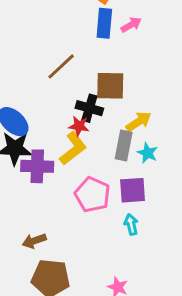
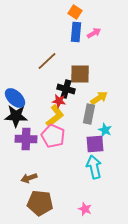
cyan star: (148, 153) -> (105, 130), moved
purple cross: (37, 166) -> (26, 139), moved
pink pentagon: (92, 195) -> (53, 136), moved
cyan arrow: (131, 224) -> (94, 167), size x1.6

